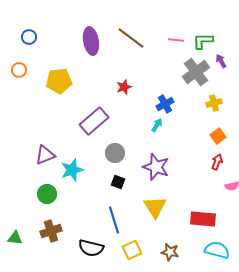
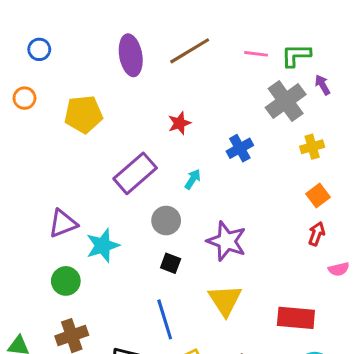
brown line: (131, 38) -> (190, 51), turned -68
cyan arrow: (157, 125) -> (193, 179), moved

